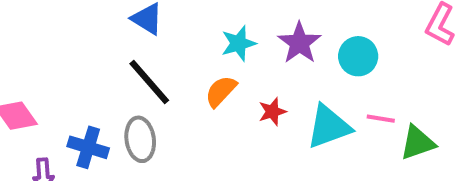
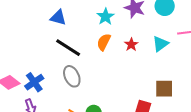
cyan triangle: (329, 127) -> (160, 44), size x0.7
blue cross: (88, 147) -> (34, 82), moved, turned -36

